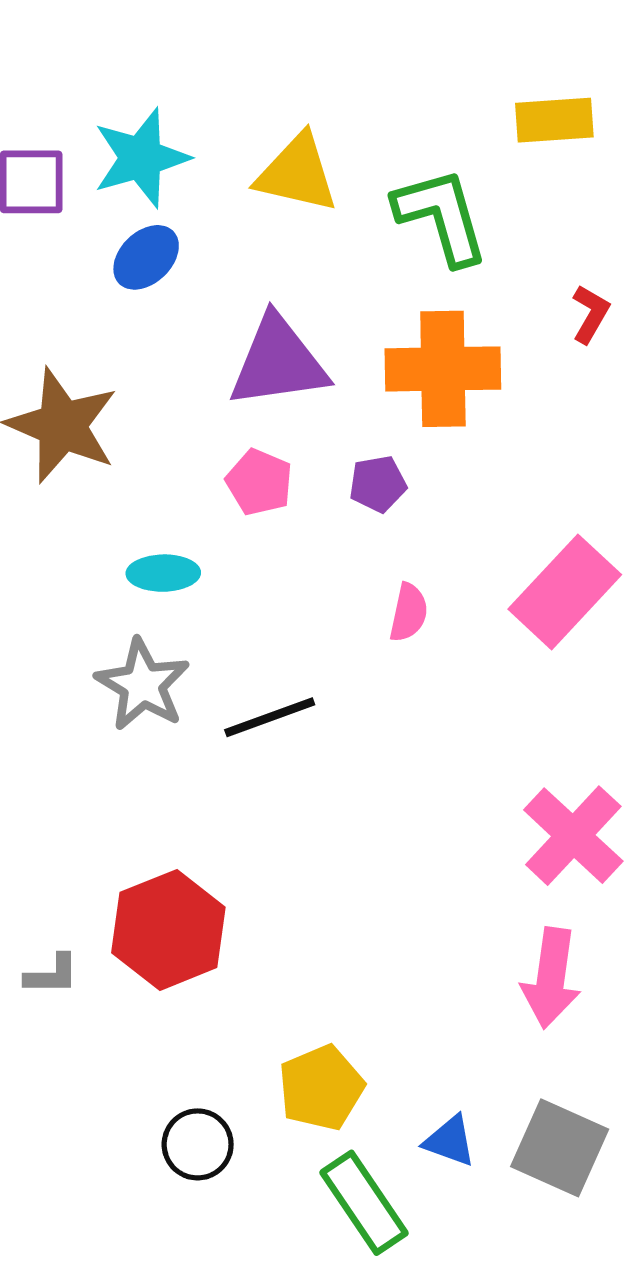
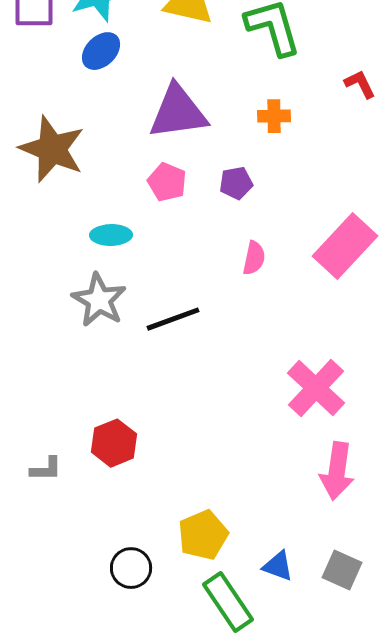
red L-shape: (590, 314) -> (360, 84), turned -56
orange cross: (443, 369) -> (274, 116), size x0.5
pink cross: (573, 836) -> (316, 388), moved
red hexagon: (168, 930) -> (114, 443), size x0.7
gray square: (560, 1148) -> (342, 570), size x0.7

